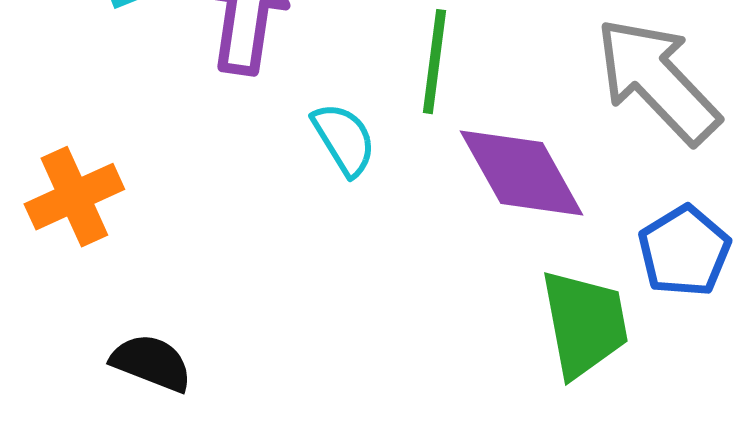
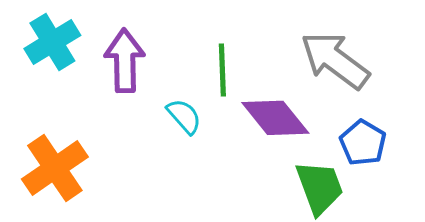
orange cross: (74, 197) -> (55, 168), size x1.4

